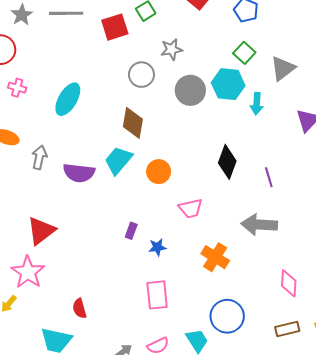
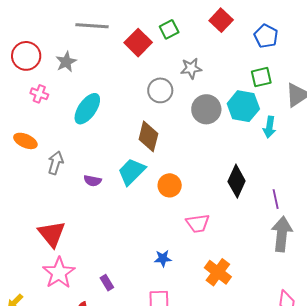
gray star: (22, 15) -> (66, 62), moved
red square: (115, 27) -> (138, 43), turned -32
green square: (244, 53) -> (261, 77), turned 30
purple semicircle: (79, 173) -> (93, 181), size x0.6
gray arrow: (259, 225) -> (282, 234), moved, turned 88
red triangle: (41, 231) -> (52, 234), turned -36
purple rectangle: (131, 231) -> (107, 283), moved, turned -56
pink star: (28, 272) -> (59, 273), moved

